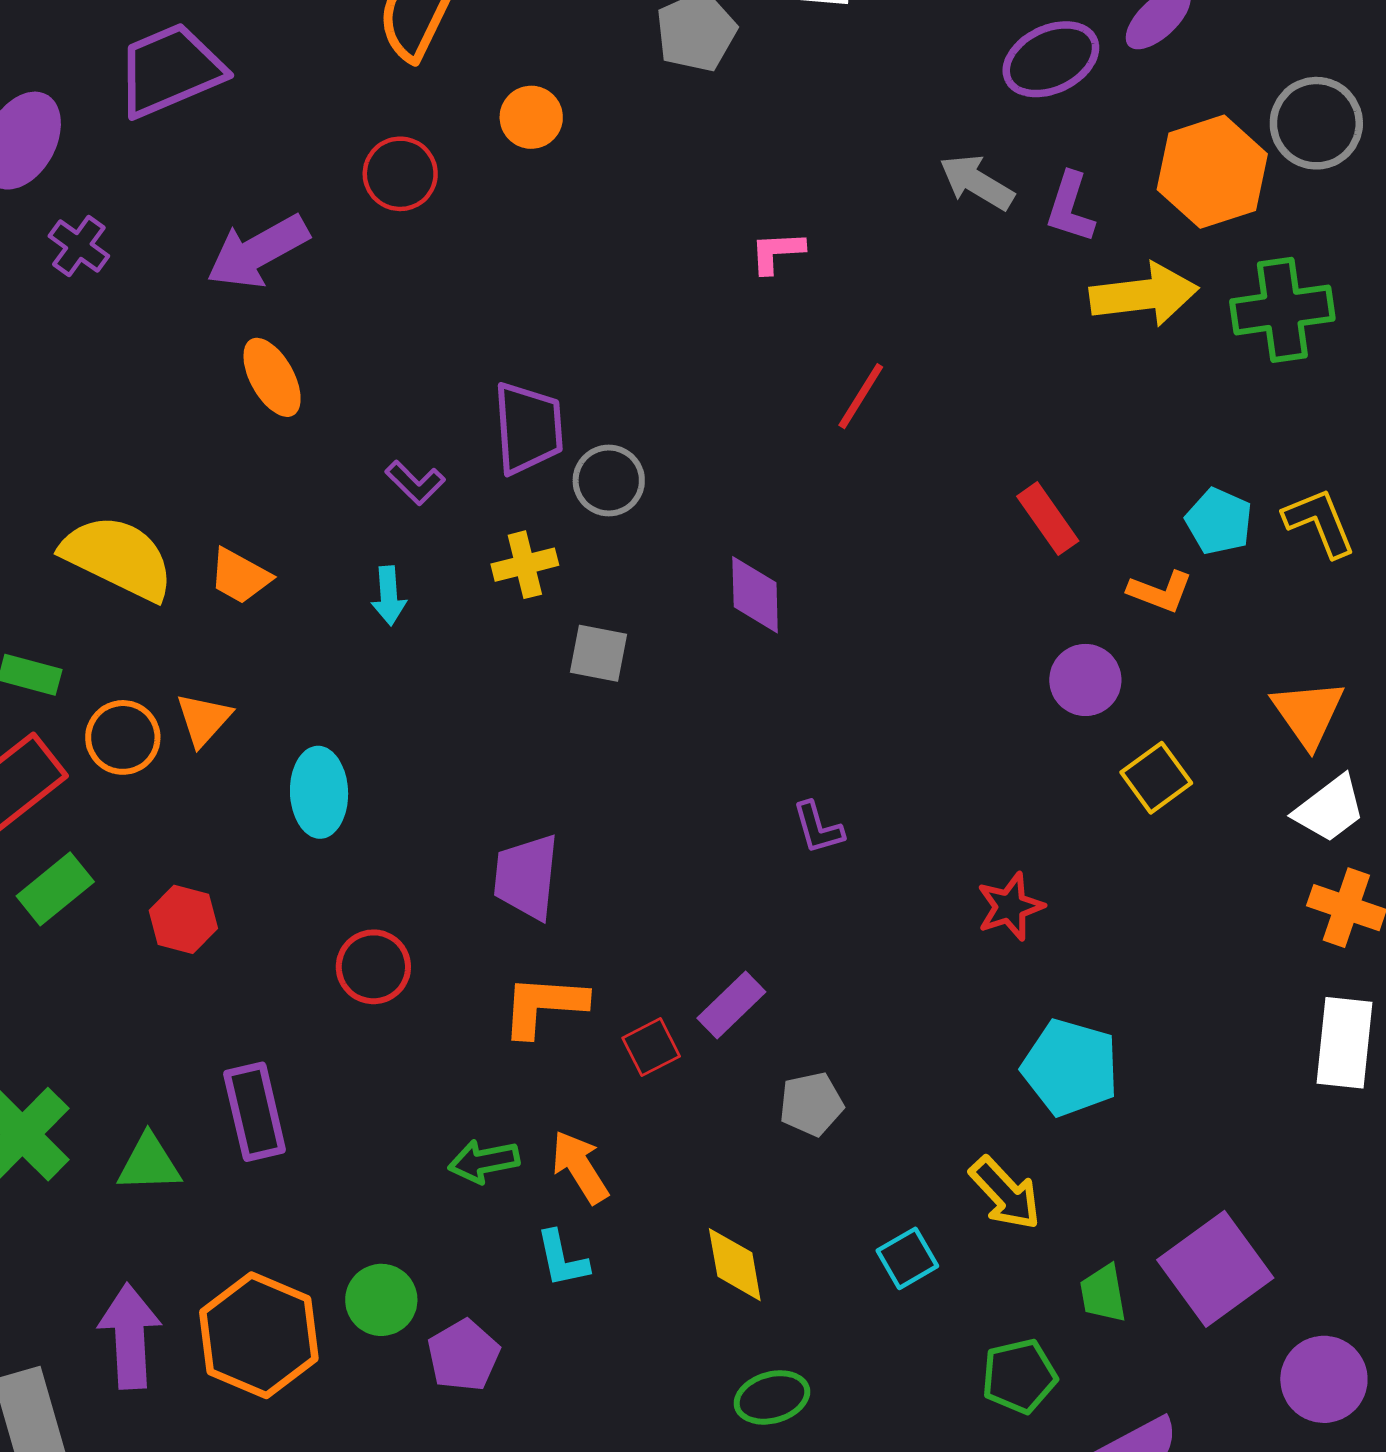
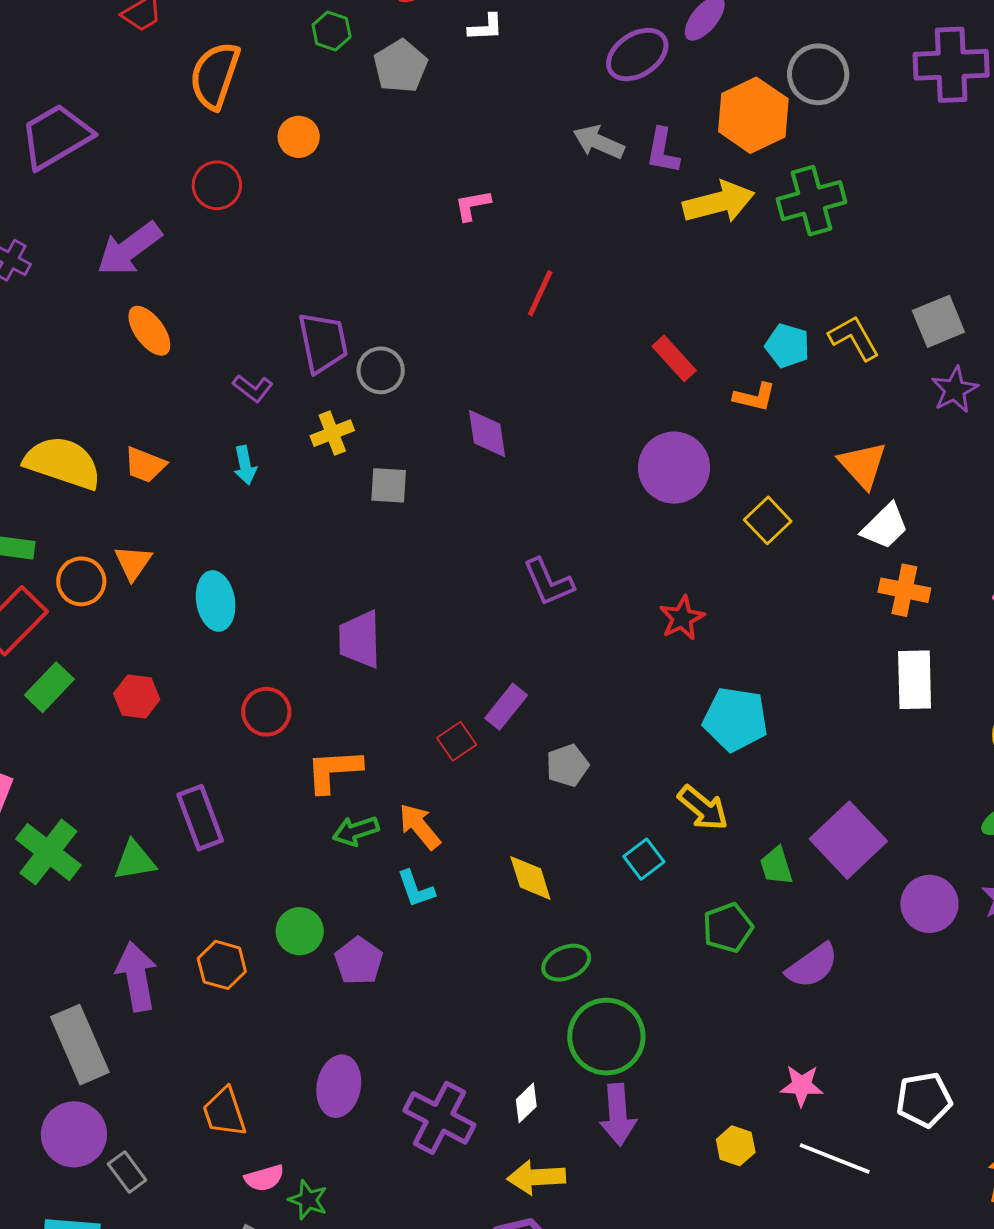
purple circle: (1085, 680) -> (674, 468), moved, size x1.5
purple L-shape: (818, 828) -> (548, 582), size x1.4
orange L-shape: (544, 1006) -> (334, 771), moved
orange hexagon: (259, 1335) -> (222, 965), size x0.6

